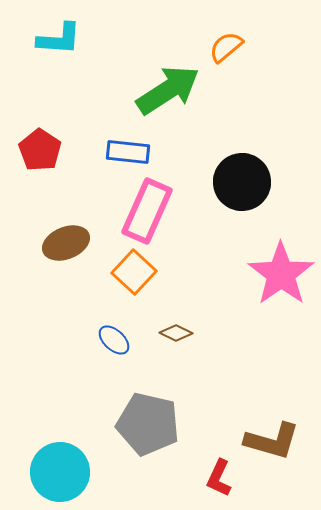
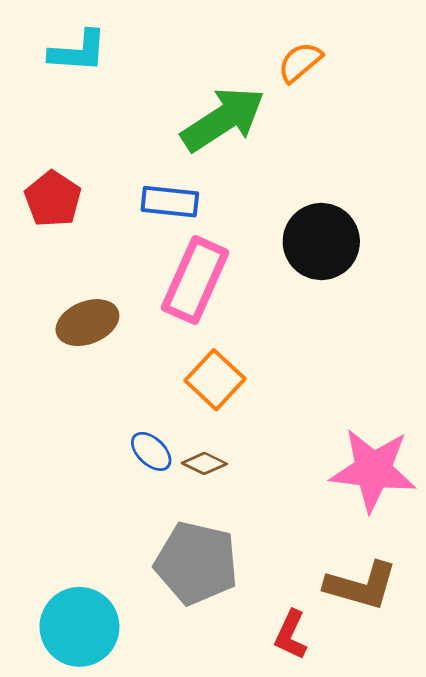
orange square: (134, 272) -> (215, 380), moved
pink star: (281, 274) -> (373, 470), moved, turned -30
brown diamond: (176, 333) -> (204, 463), moved

